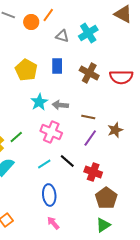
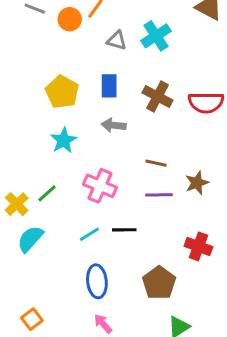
cyan star: (39, 102) -> (64, 140), moved
gray arrow: (60, 105) -> (114, 125), moved
purple line: (90, 138) -> (159, 195), turned 54
black line: (67, 161) -> (124, 230), turned -42
red cross: (93, 172) -> (198, 246), moved
brown pentagon: (106, 198) -> (159, 283), moved

